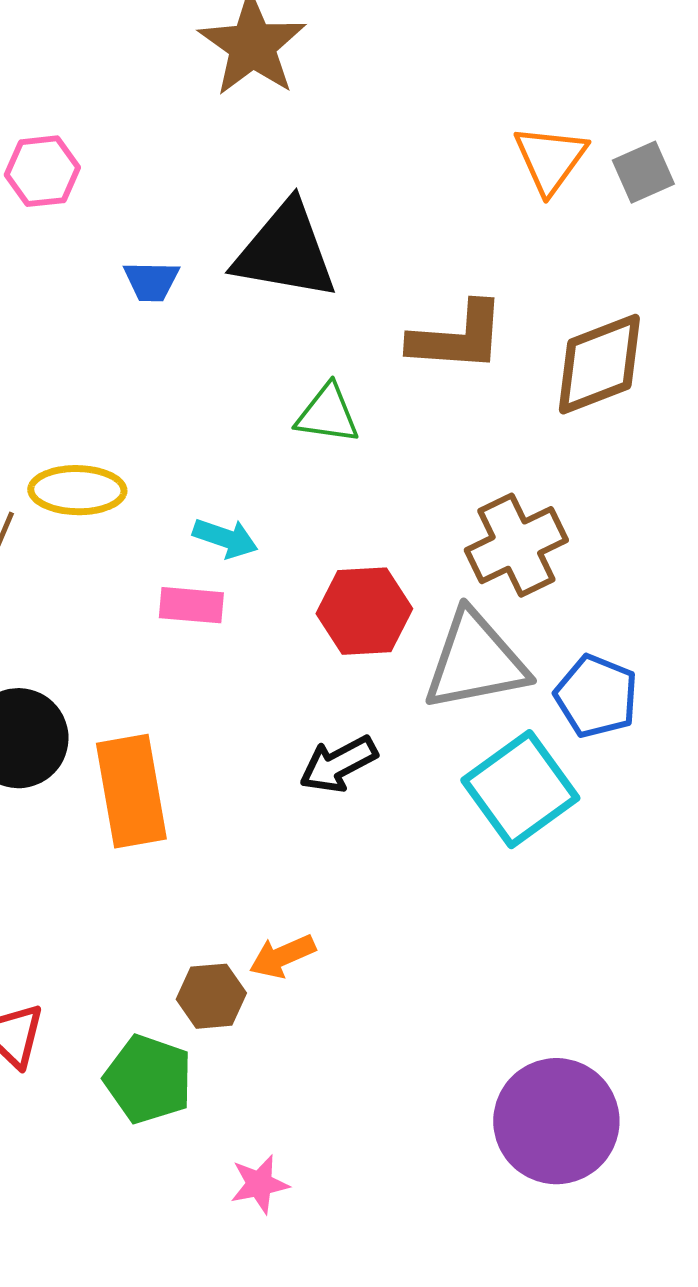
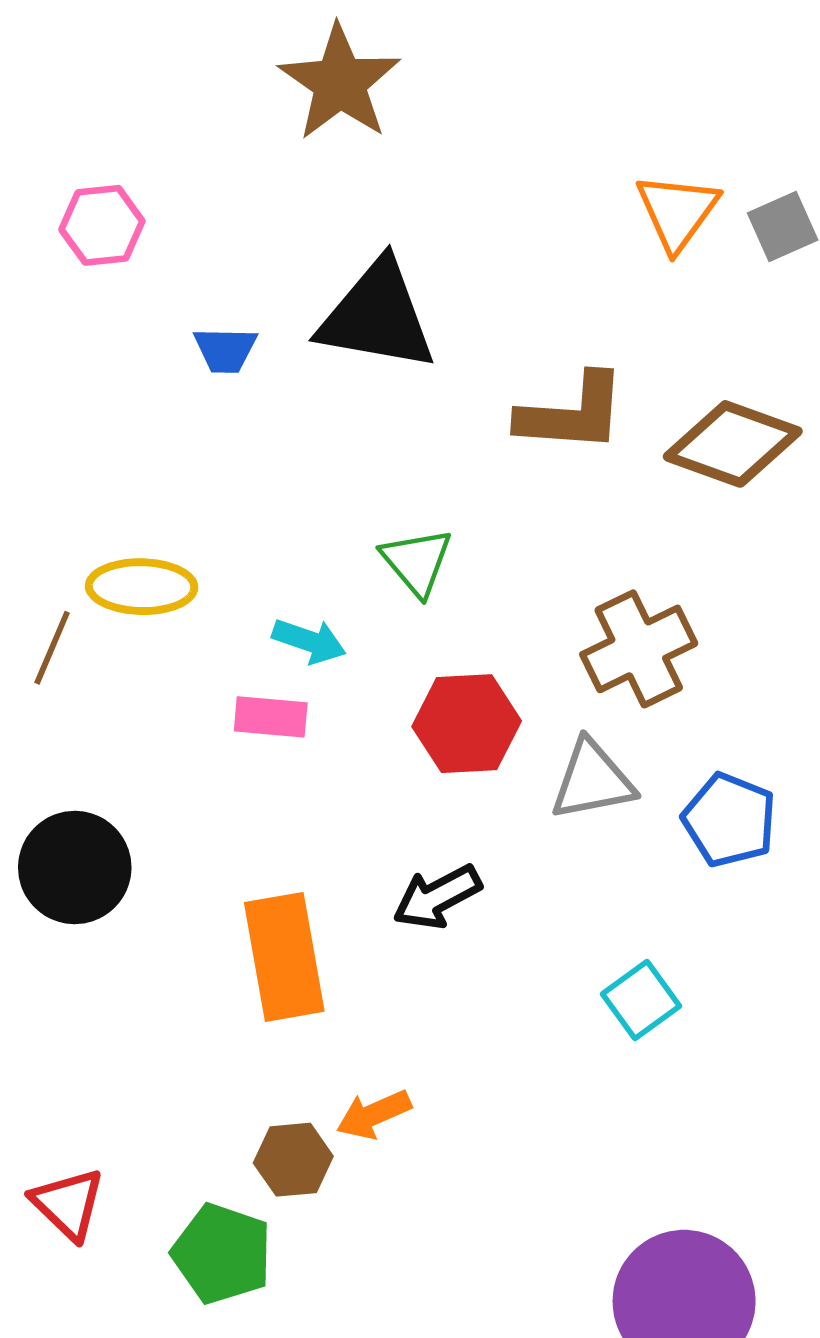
brown diamond: (599, 364) -> (733, 444), turned 41
green triangle: (327, 414) -> (417, 562), moved, turned 42
gray triangle: (475, 661) -> (592, 780), size x0.7
cyan square: (520, 789) -> (641, 1000), moved, size x0.6
orange rectangle: (131, 791) -> (284, 957), moved

